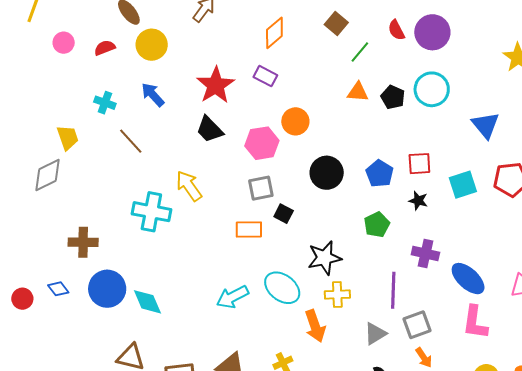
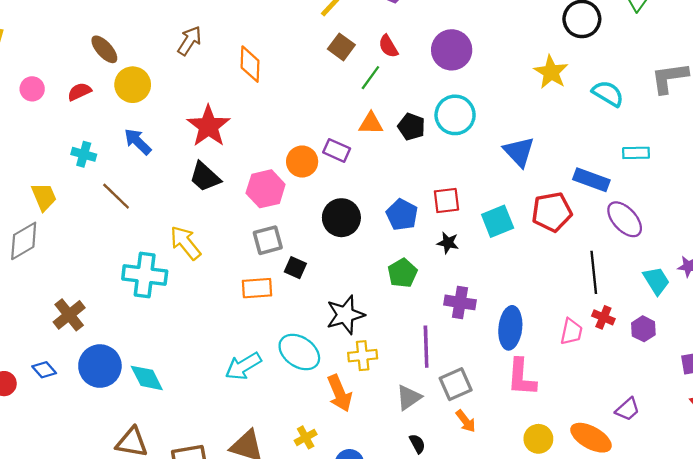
red semicircle: (396, 30) -> (388, 46), moved
orange diamond: (274, 33) -> (250, 64), moved, turned -44
purple rectangle: (265, 76) -> (337, 150), moved
brown cross: (83, 242) -> (69, 315), turned -36
blue ellipse: (468, 279) -> (510, 328), turned 57

